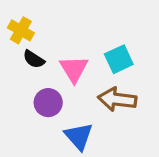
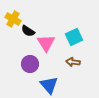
black semicircle: (34, 59) -> (28, 31), moved
brown arrow: (117, 99) -> (73, 62), size x0.6

